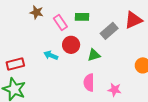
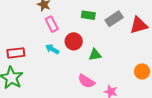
pink rectangle: (60, 23) -> (52, 24), moved
gray rectangle: (109, 31) -> (114, 19), moved
pink semicircle: (89, 83) -> (86, 81), turned -66

